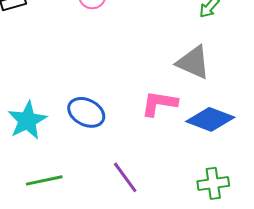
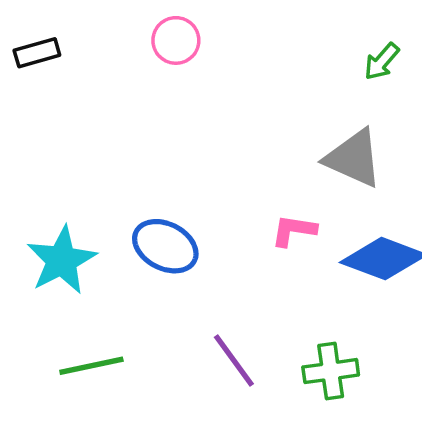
pink L-shape: (159, 103) -> (294, 230), size x0.7
green cross: (213, 183) -> (331, 371), moved

